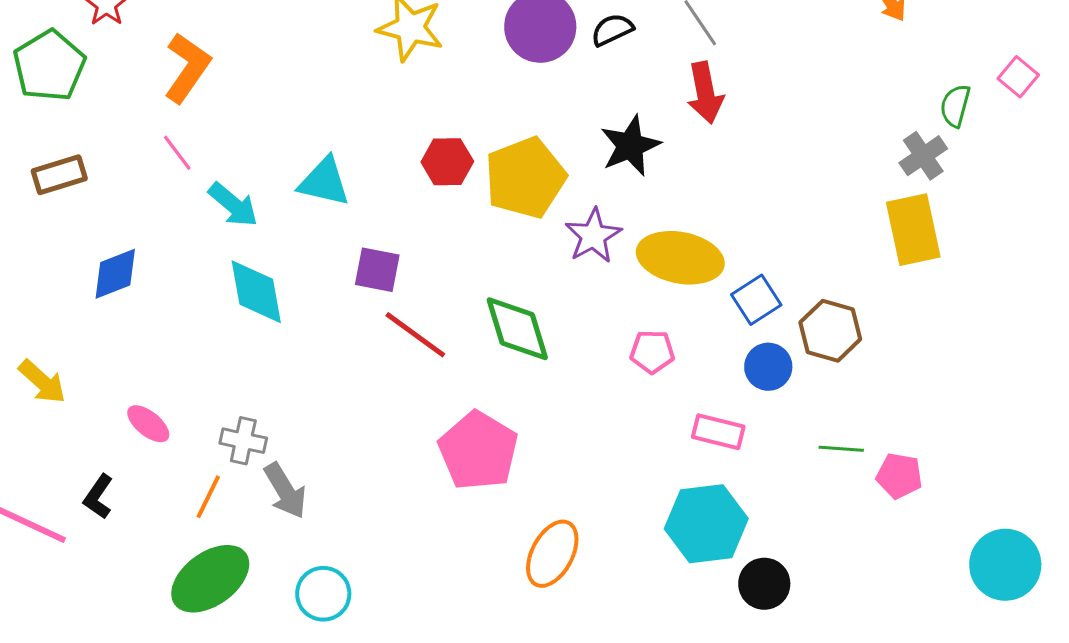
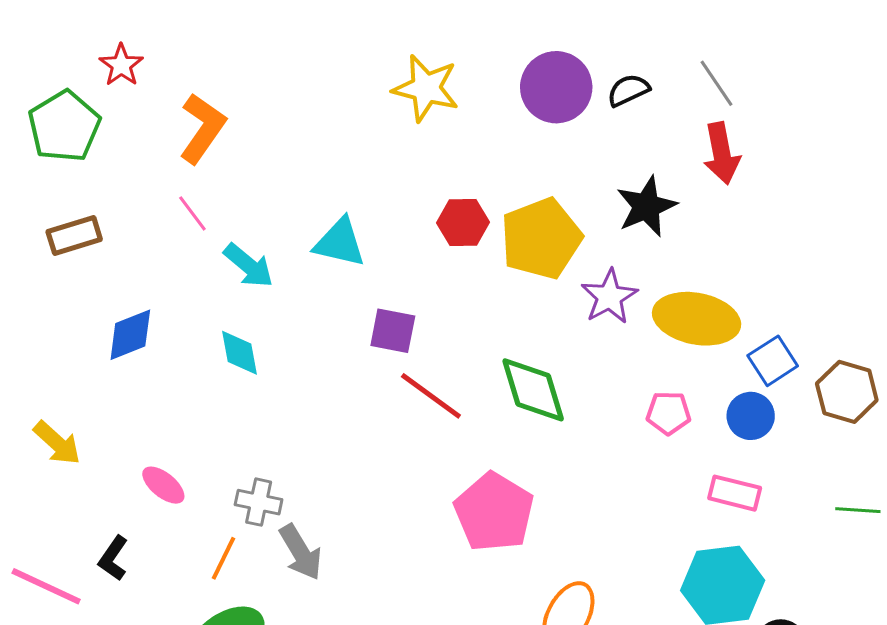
cyan diamond: (256, 292) -> (240, 353), moved, size x0.7
blue circle: (768, 367) -> (751, 416), moved

